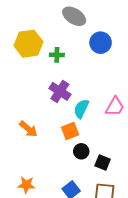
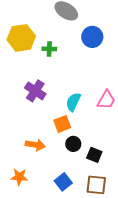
purple cross: (60, 91) -> (35, 91), moved
orange arrow: (28, 129) -> (35, 145), moved, turned -30

